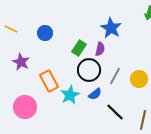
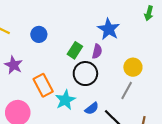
gray line: (115, 76) -> (127, 90), moved
yellow circle: (139, 79) -> (133, 67), moved
blue semicircle: (95, 94) -> (92, 108), moved

